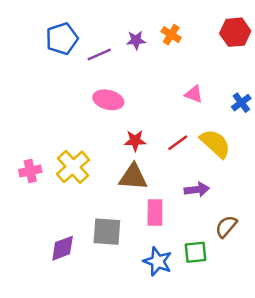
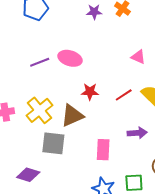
purple line: (99, 54) -> (40, 62), moved
brown triangle: (133, 177) -> (72, 116), moved, turned -30
gray square: (107, 232) -> (53, 143), moved
purple diamond: (63, 248) -> (28, 175), turned 35

